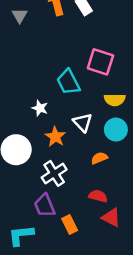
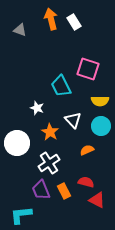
gray triangle: (20, 16) -> (20, 30), turned -40
orange rectangle: (70, 225) -> (64, 191), moved

